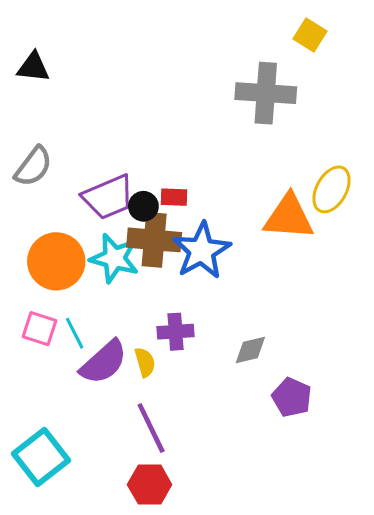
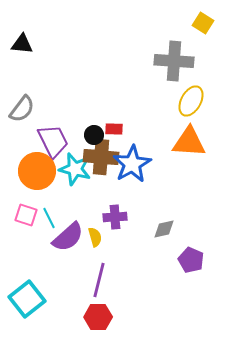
yellow ellipse: (331, 189) -> (191, 101), moved
purple trapezoid: (108, 197) -> (53, 141), moved, turned -93
purple line: (151, 428) -> (99, 280), turned 40

